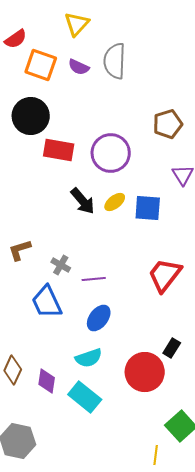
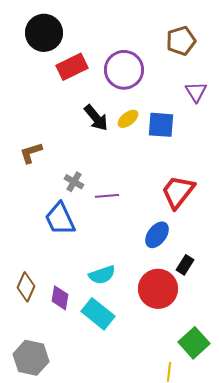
red rectangle: (59, 150) -> (72, 67), turned -36
brown L-shape: (20, 250) -> (31, 153), moved
blue ellipse: (99, 318) -> (157, 235), moved

